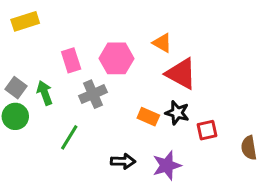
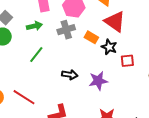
green arrow: (45, 93) -> (34, 26), moved, turned 91
gray cross: (93, 94) -> (66, 30), moved
orange rectangle: (148, 117) -> (91, 37), moved

